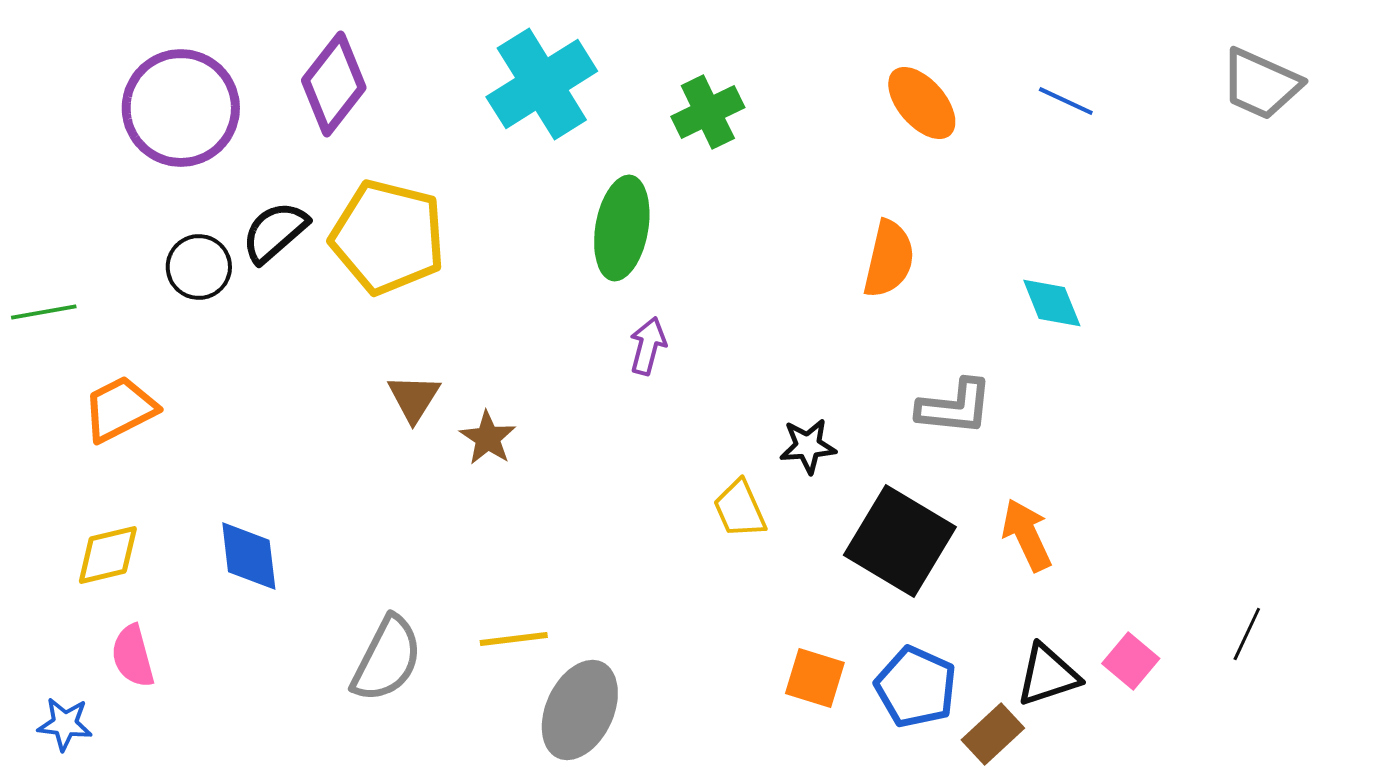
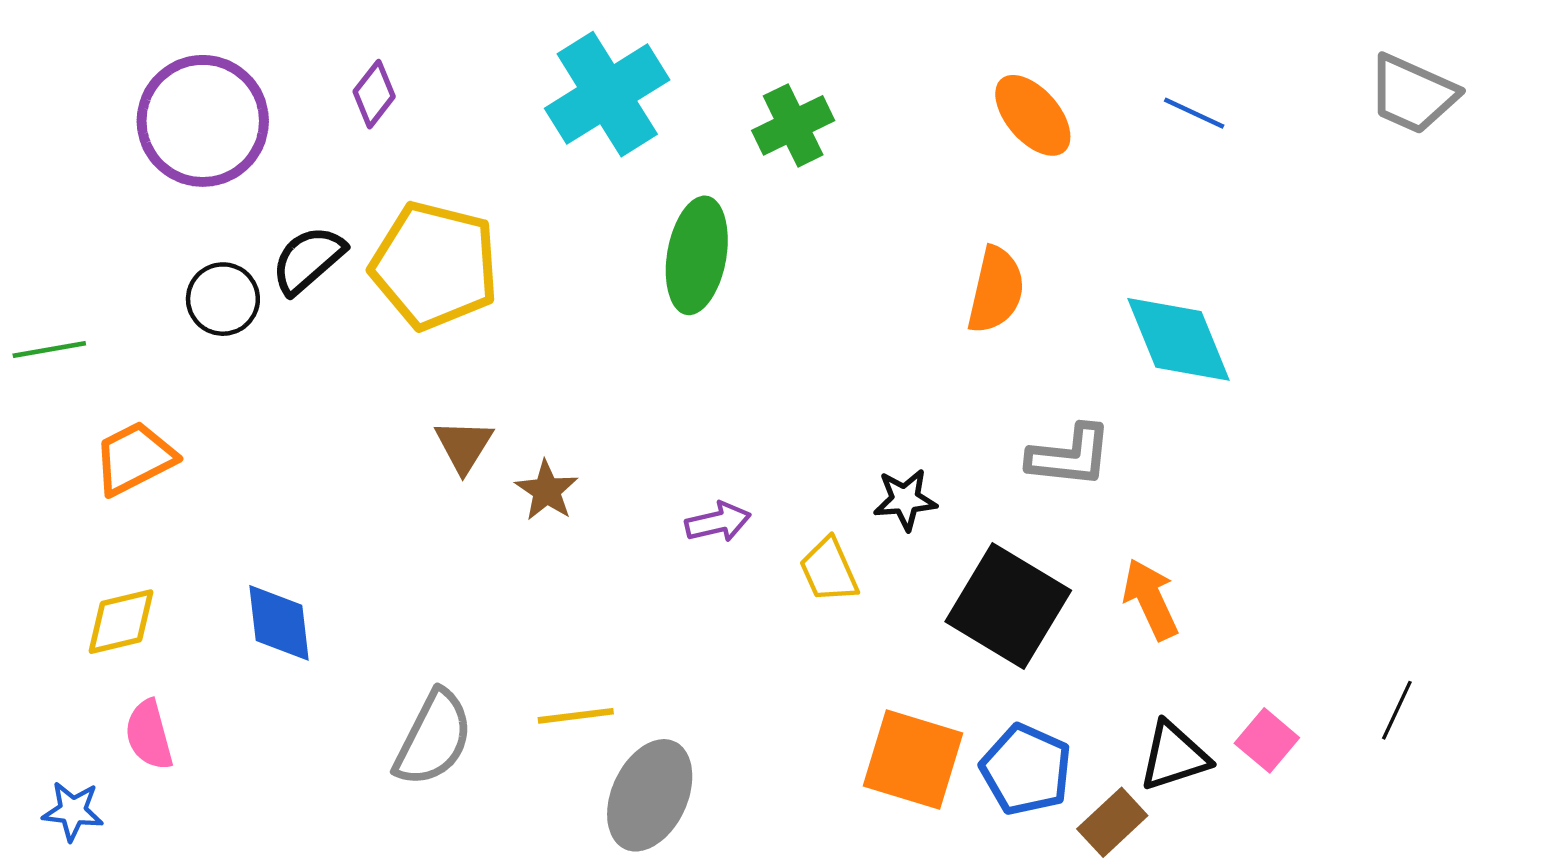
purple diamond: (334, 84) -> (374, 94), size x0.6
cyan diamond: (1052, 303) -> (1178, 339), size x1.6
purple arrow: (648, 346) -> (718, 522), moved, turned 62
orange square: (815, 678) -> (913, 759), size x1.5

